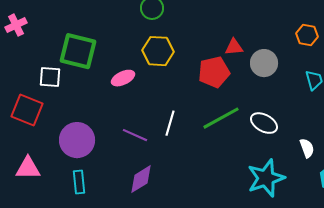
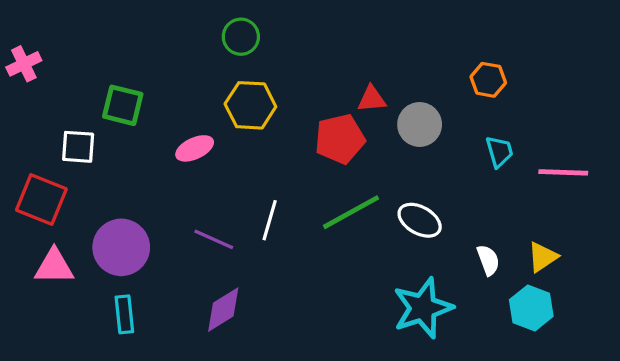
green square: (78, 51) -> (123, 105), size x0.7
pink triangle: (28, 168) -> (54, 266), moved

